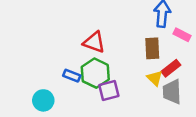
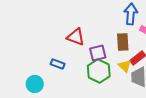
green hexagon: (95, 73) -> (99, 71), moved
purple square: (109, 90) -> (98, 53), moved

